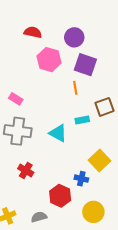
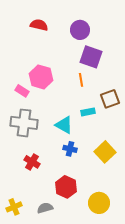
pink hexagon: (49, 60) -> (41, 77), moved
blue cross: (81, 179) -> (70, 149), moved

